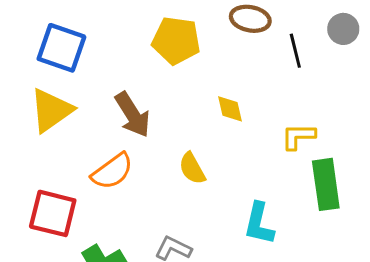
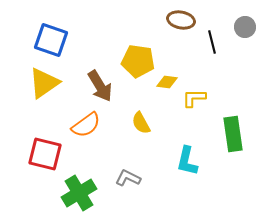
yellow pentagon: (176, 41) -> (138, 61), moved
yellow diamond: (230, 109) -> (167, 82), turned -70
yellow L-shape: (298, 136) -> (194, 98), moved

